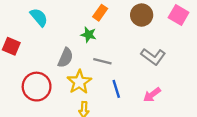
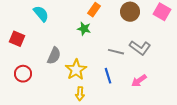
gray semicircle: (65, 58) -> (54, 56), moved
gray line: (102, 61) -> (116, 52), moved
red circle: (37, 87) -> (23, 74), moved, size x0.7

